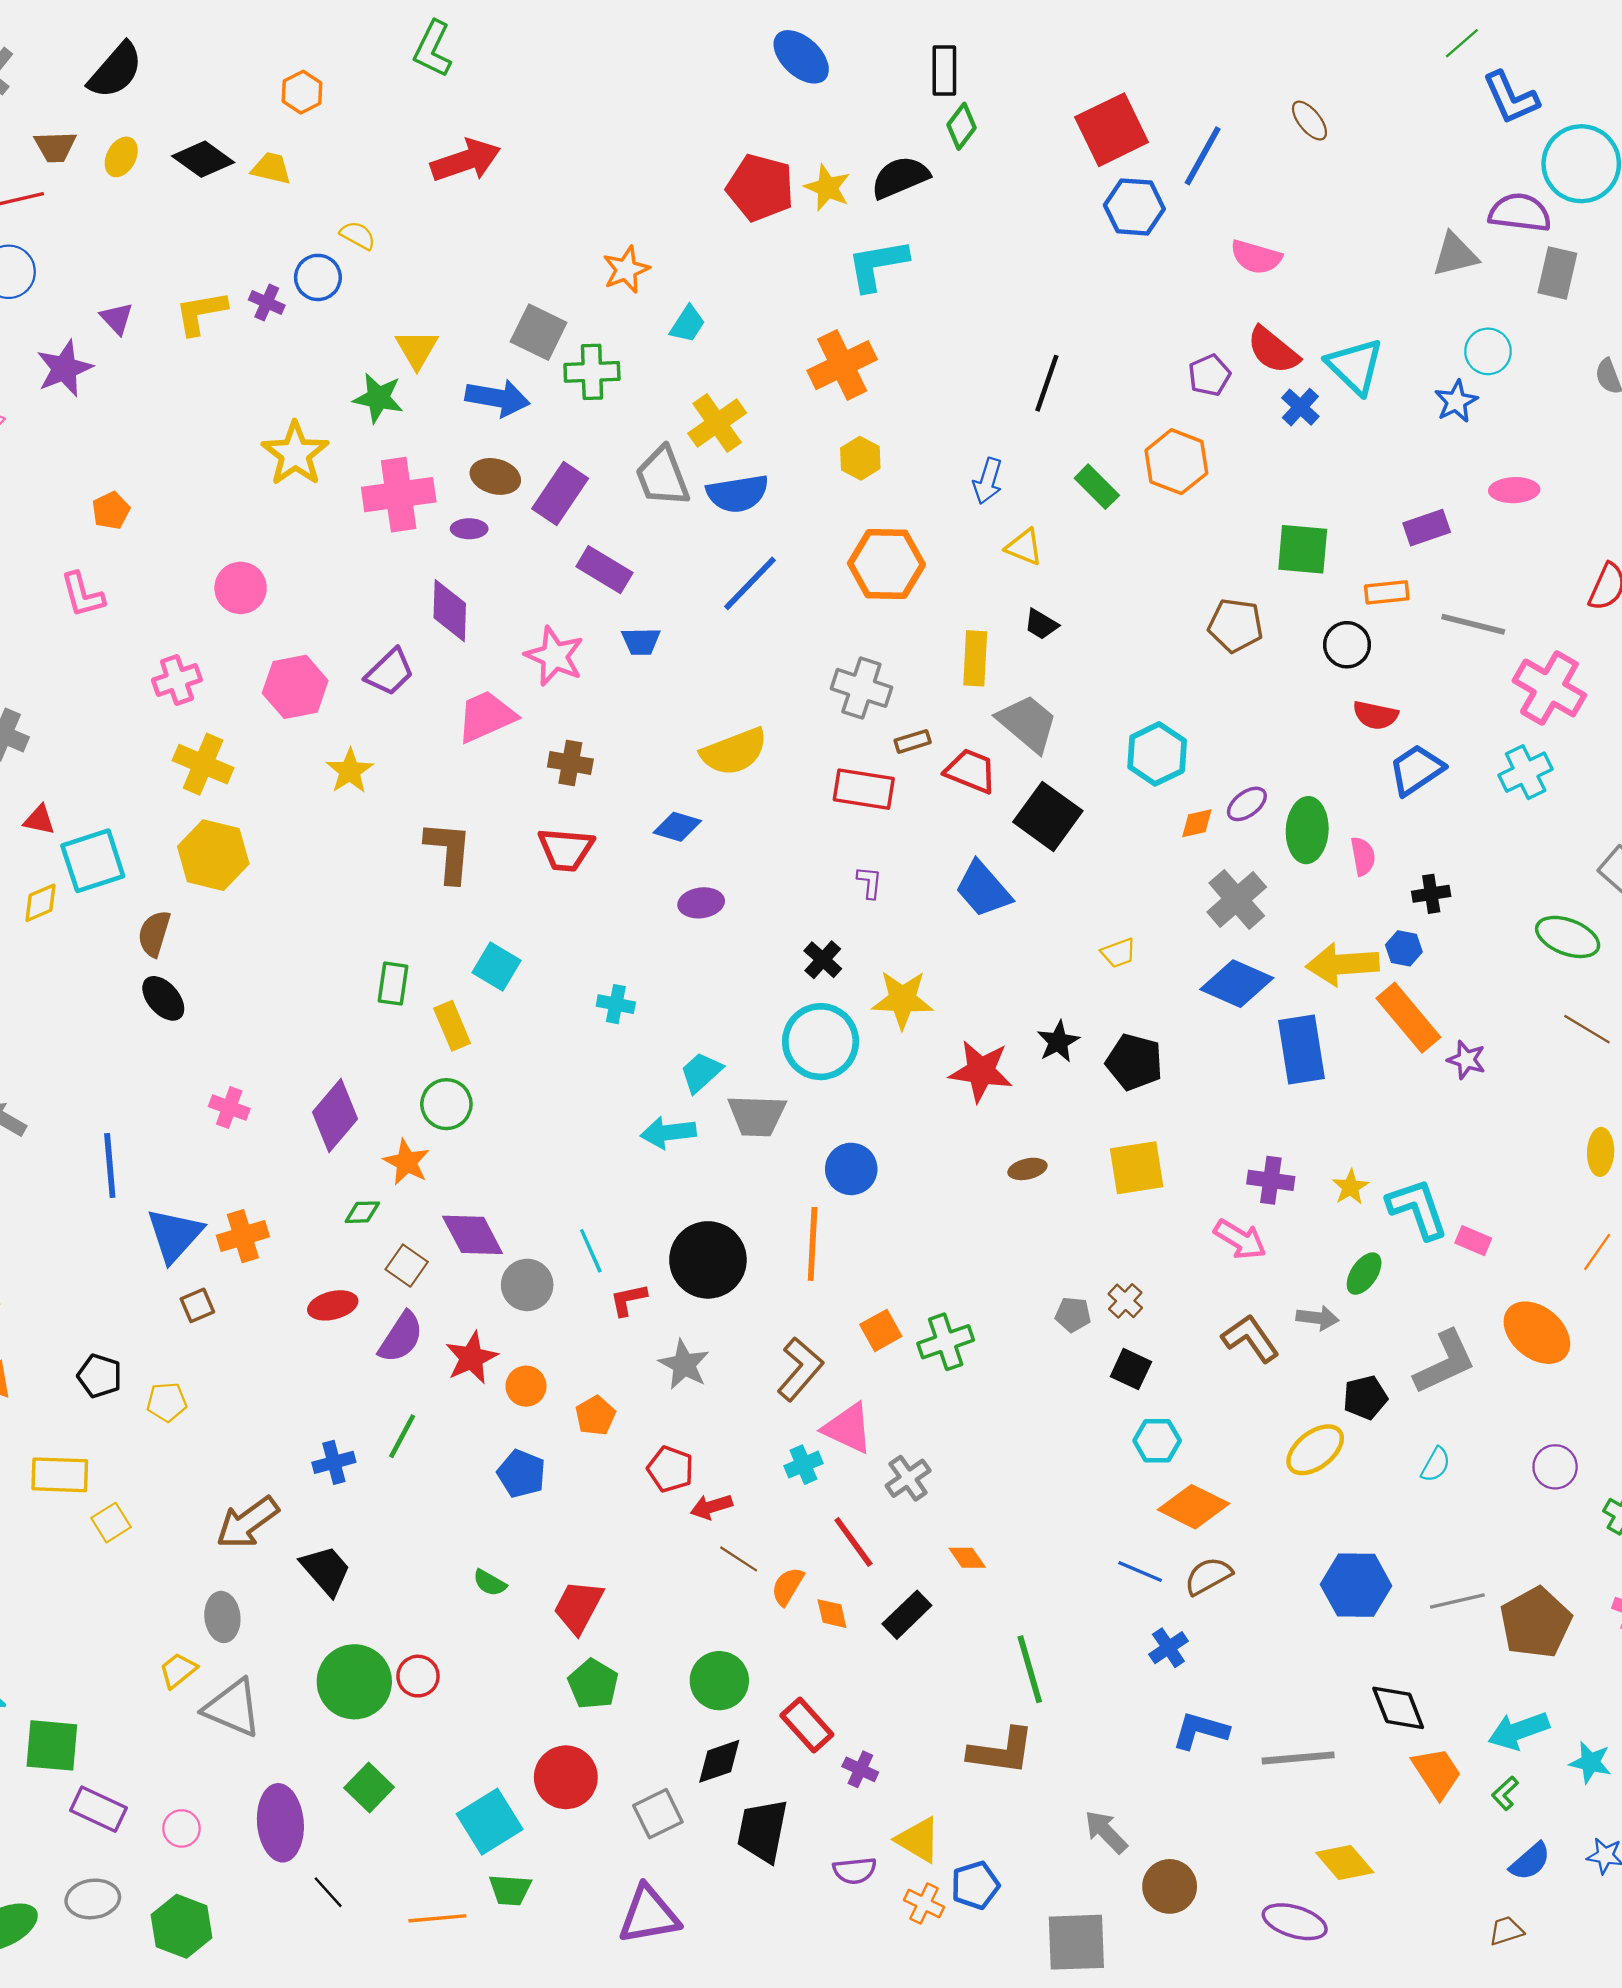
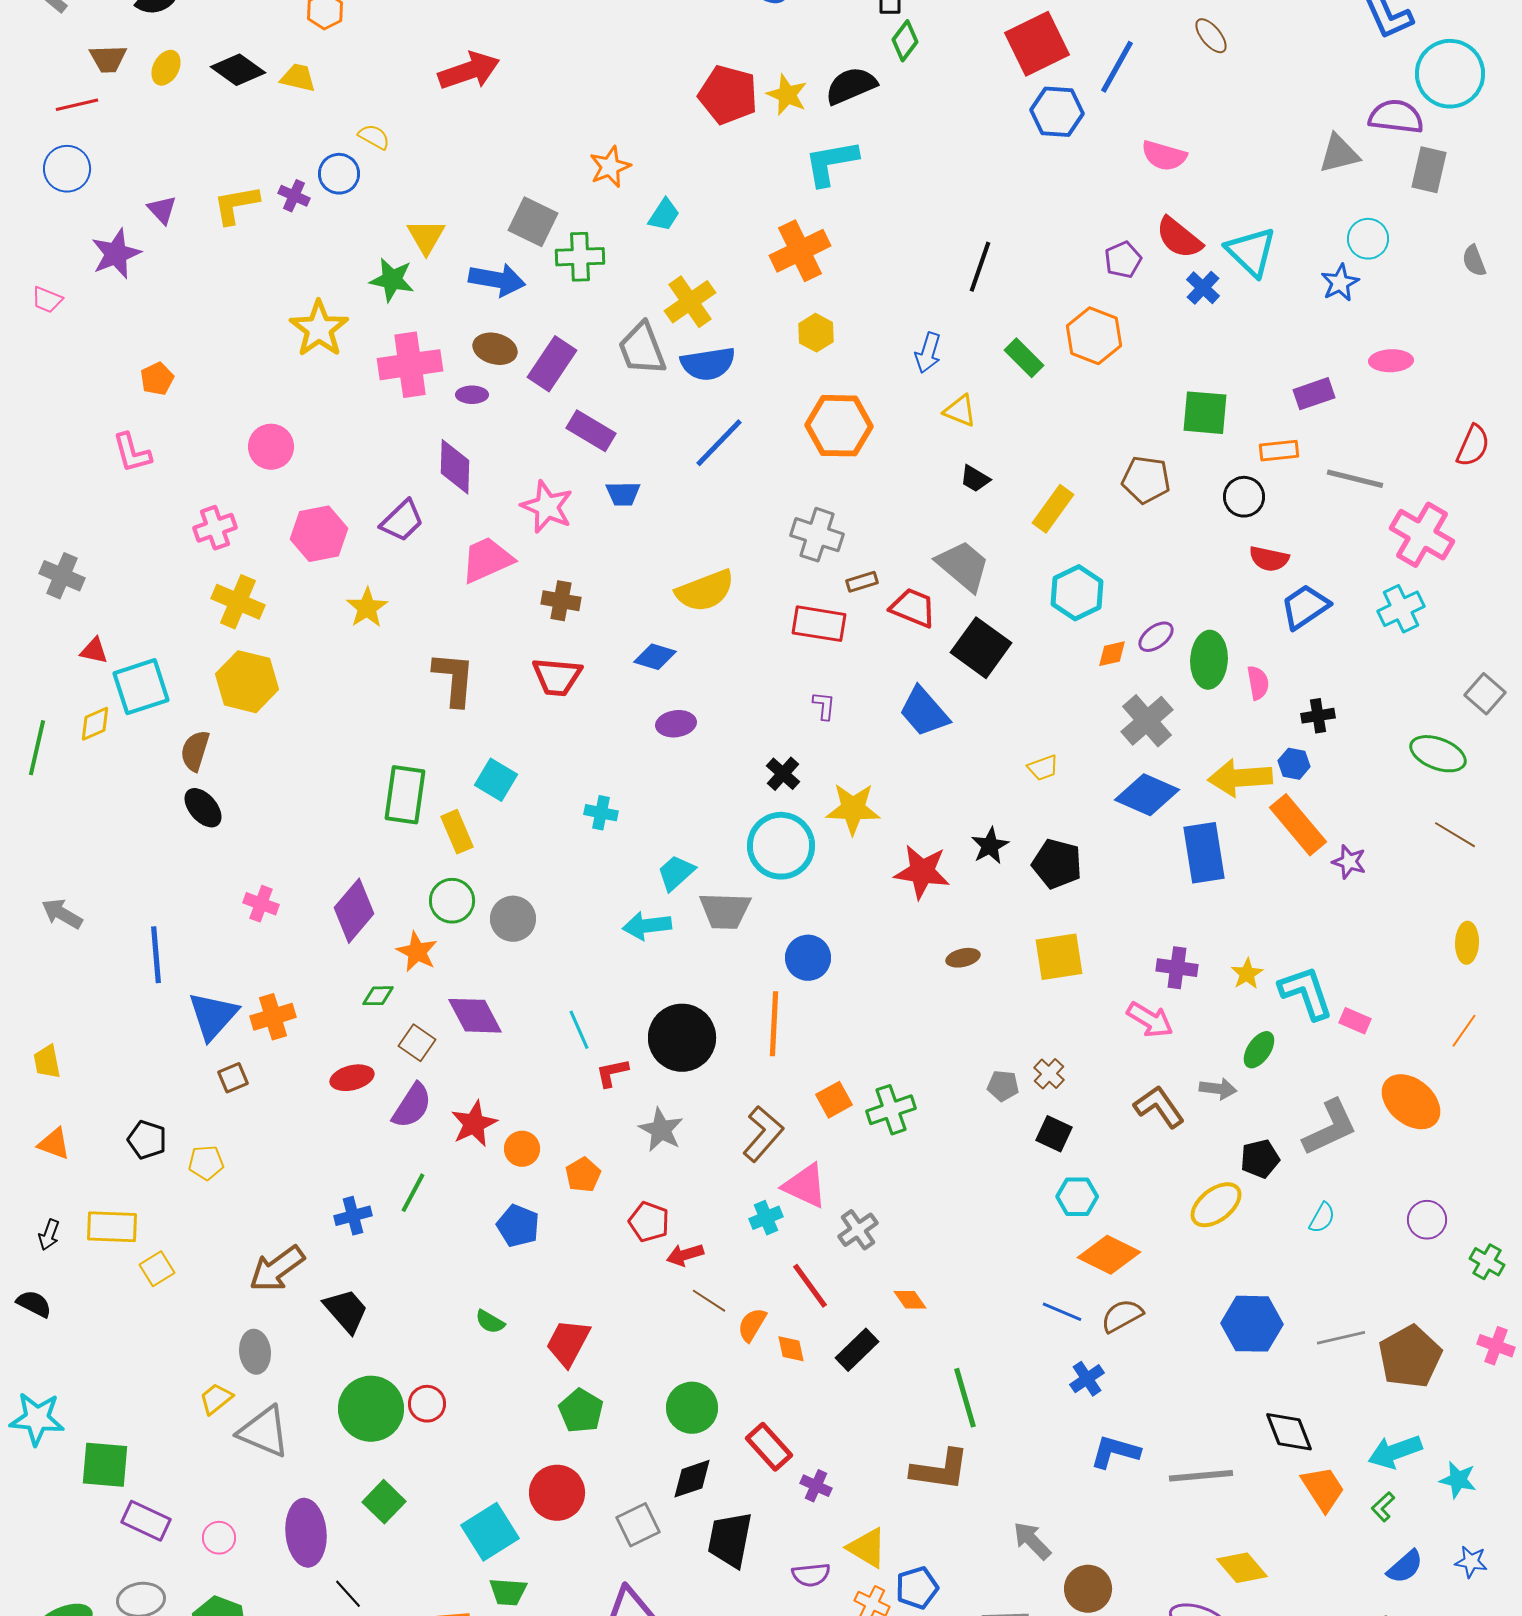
yellow rectangle: (975, 658) -> (1053, 509), moved, turned 33
green rectangle: (393, 984) -> (405, 795), size x1.5
gray circle: (527, 1285) -> (513, 919), moved

